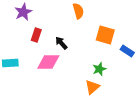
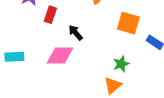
red rectangle: (36, 35) -> (50, 15), moved

